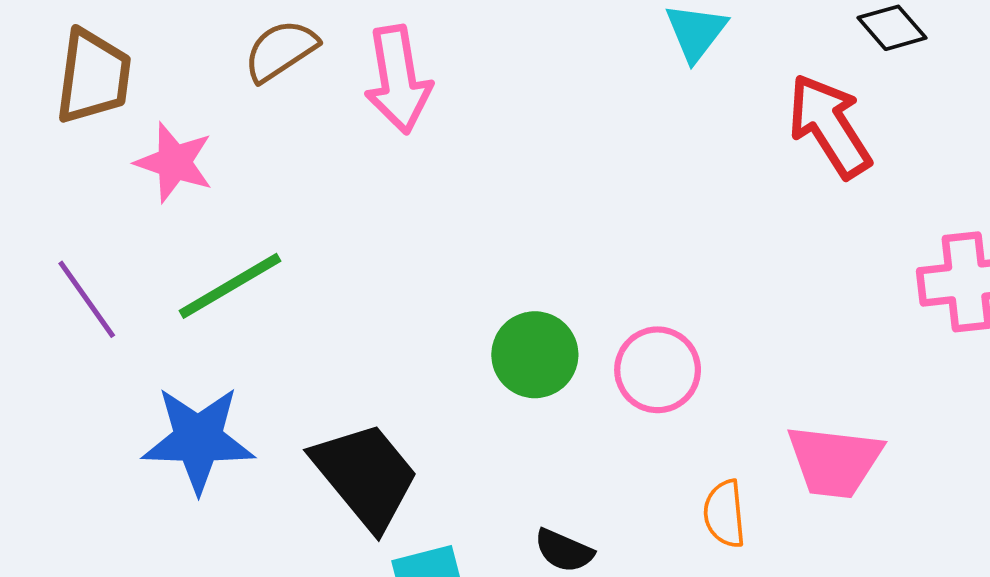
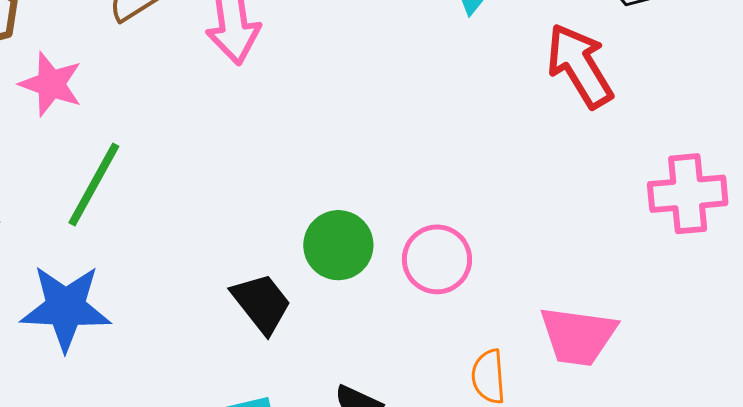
green line: (230, 286) -> (94, 185), turned -32
black trapezoid: (366, 475) -> (262, 303), moved, size x0.7

